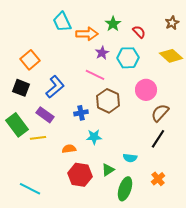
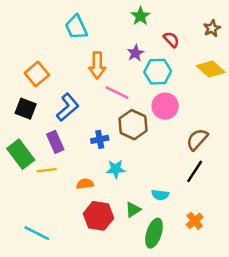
green star: (113, 24) -> (140, 16), moved
orange arrow: (87, 34) -> (97, 65), moved, turned 90
purple star: (102, 53) -> (135, 53), moved
pink circle: (146, 90) -> (165, 106), moved
purple rectangle: (45, 115) -> (55, 142), turned 30

